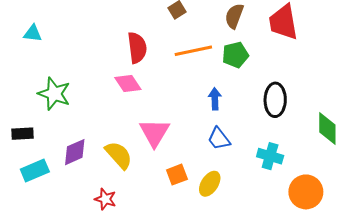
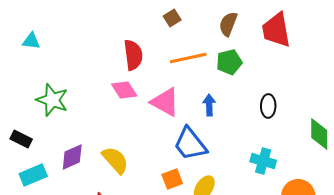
black ellipse: (275, 100) -> (268, 106), size x0.7
pink triangle: (154, 133) -> (165, 102), moved, turned -32
black rectangle: (23, 134) -> (21, 139), turned 30
blue trapezoid: (219, 139) -> (190, 144), moved, size x1.5

